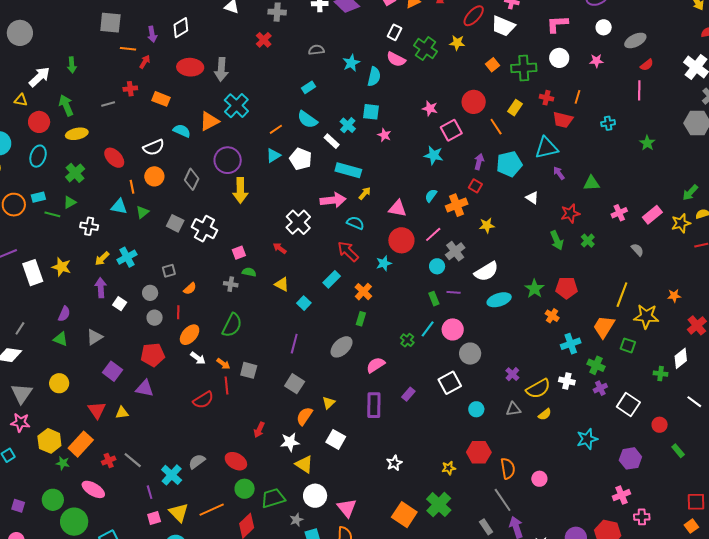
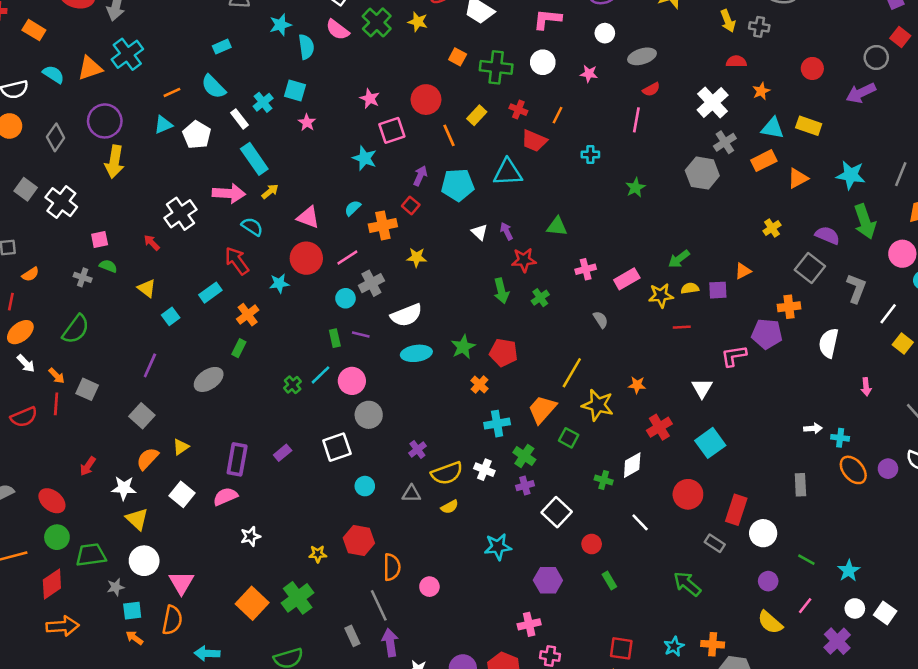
orange square: (493, 65) -> (458, 57), turned -32
cyan semicircle: (374, 77) -> (306, 47), turned -30
cyan rectangle: (348, 170) -> (254, 159), turned 30
purple arrow: (559, 173) -> (506, 231), moved
pink semicircle: (376, 365) -> (225, 497), moved

